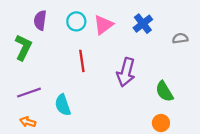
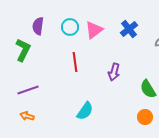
purple arrow: (126, 72) -> (114, 72), size x0.7
cyan semicircle: (63, 105) -> (85, 111), moved, turned -126

